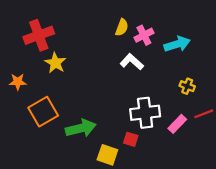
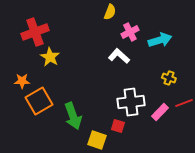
yellow semicircle: (122, 27) -> (110, 12), moved
orange star: (18, 82) -> (22, 81), moved
green arrow: (81, 128) -> (73, 116), turned 84

